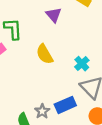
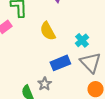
blue rectangle: (65, 105) -> (60, 63), moved

